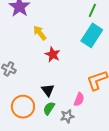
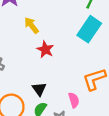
pink semicircle: (79, 99) -> (74, 100), turned -40

